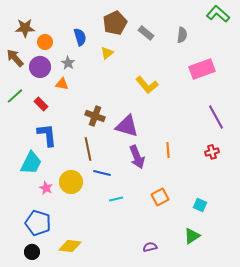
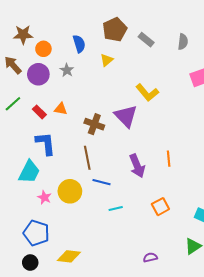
orange triangle: (62, 84) -> (61, 109), moved
purple triangle: (127, 126) -> (126, 116), moved, turned 30

